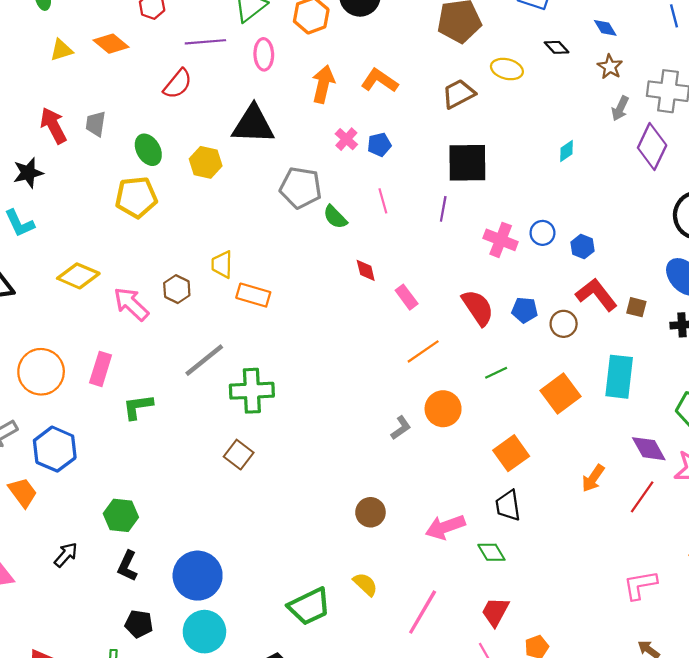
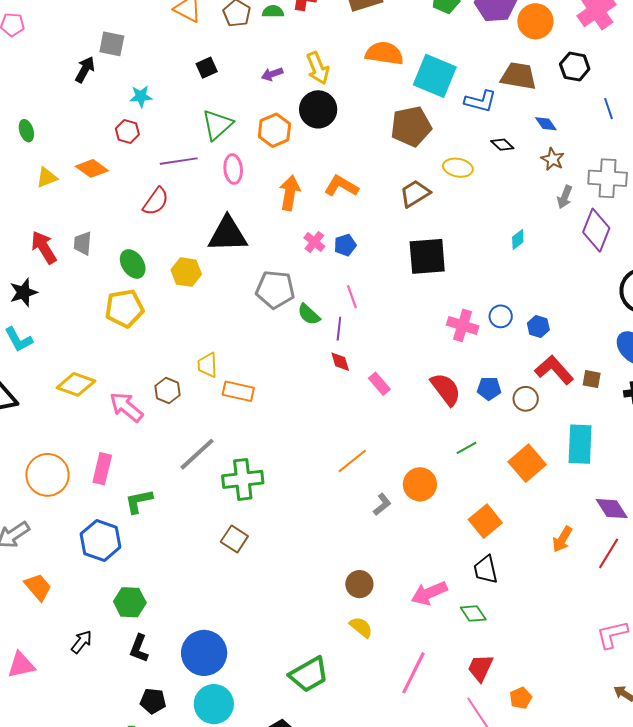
purple line: (443, 209) -> (339, 329), moved
orange line: (423, 351) -> (352, 461), moved
blue hexagon: (55, 449) -> (101, 541), moved
yellow semicircle: (365, 584) -> (361, 627), moved

